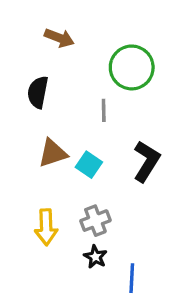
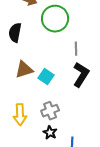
green circle: (132, 67) -> (55, 19), moved
gray line: (104, 110) -> (76, 49), moved

